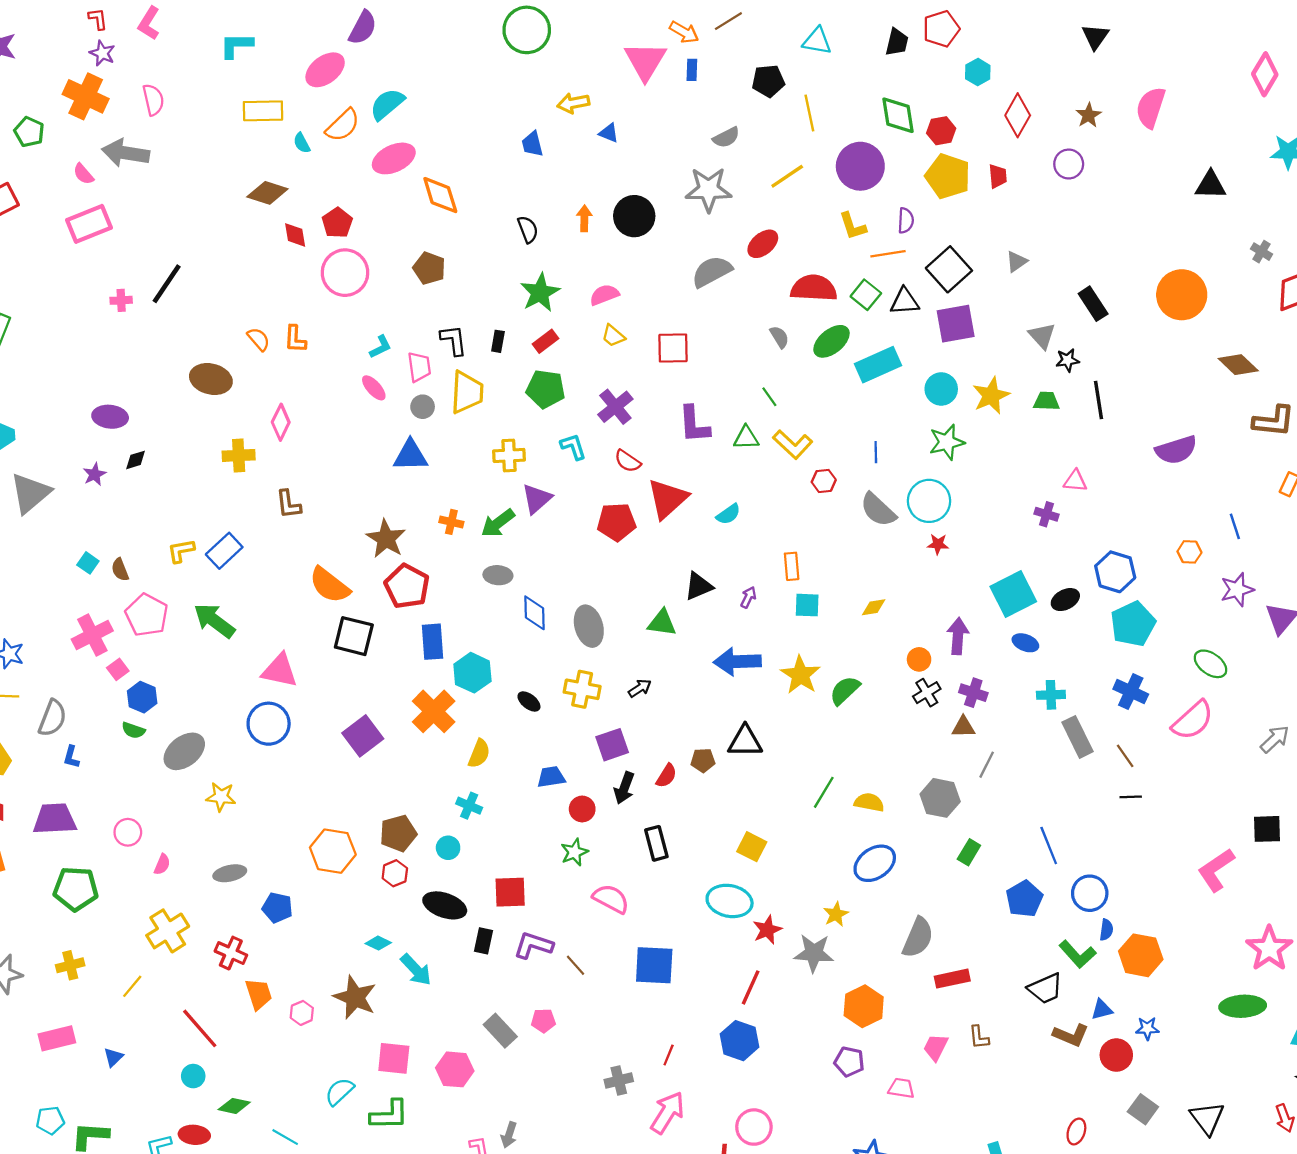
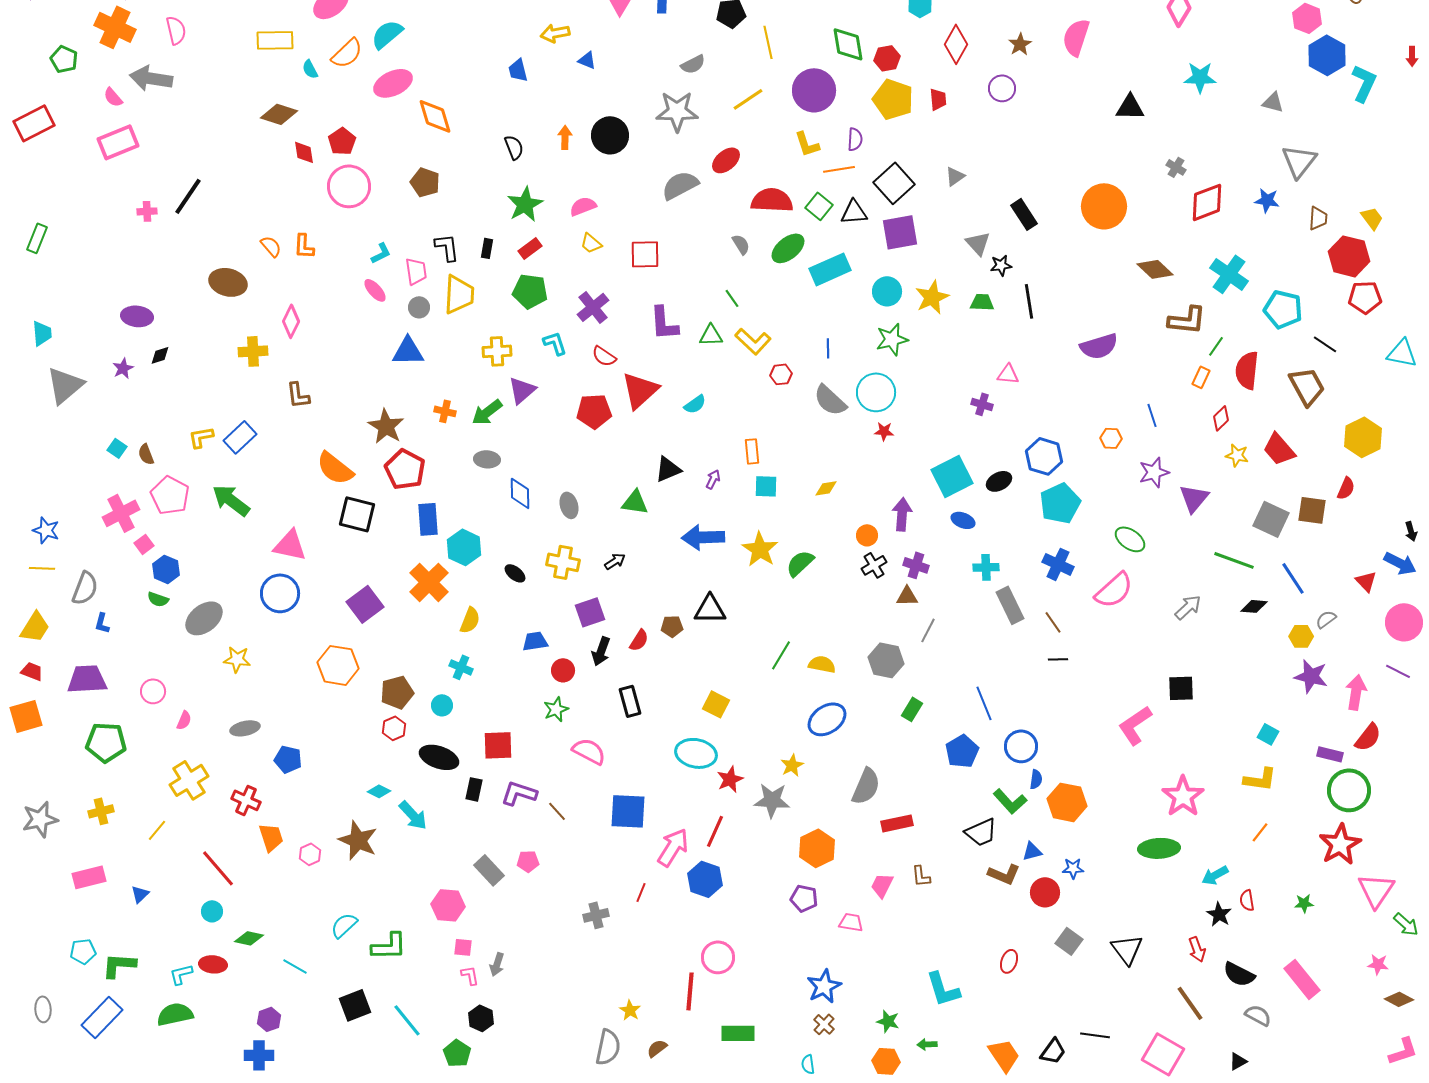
gray ellipse: (589, 626) -> (569, 505), size x0.7
orange hexagon: (333, 851) -> (338, 665), moved
pink square: (394, 1058) -> (463, 947), moved, size x0.6
pink arrow: (667, 1113) -> (673, 847), moved

